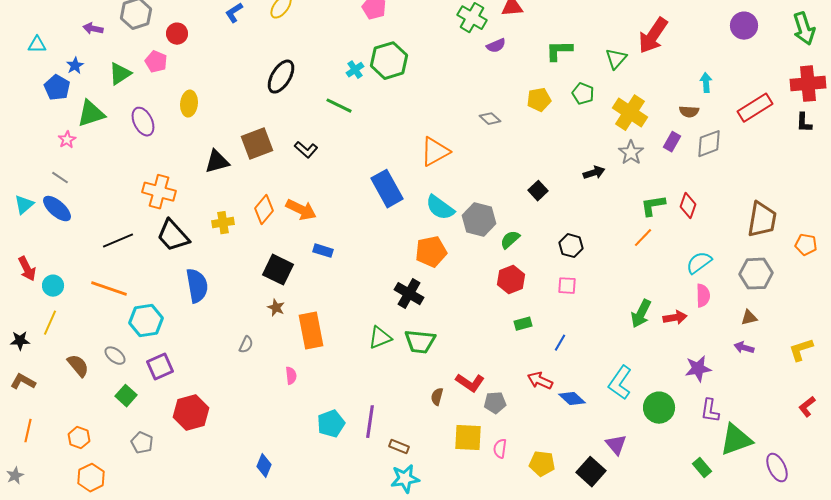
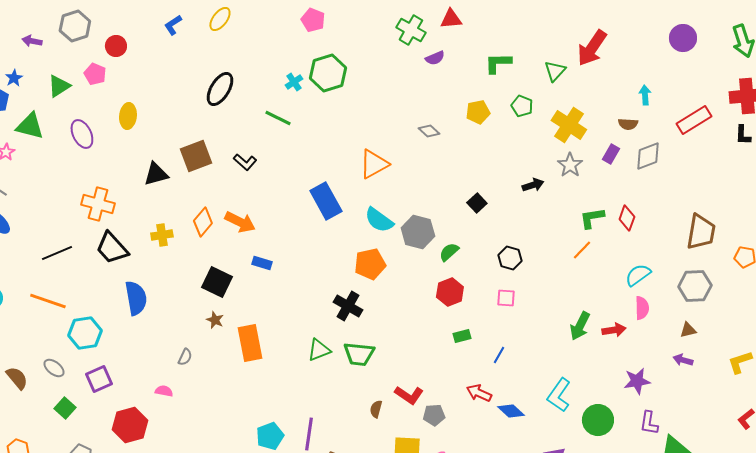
green triangle: (91, 114) -> (30, 126), turned 32
pink semicircle: (291, 376) -> (164, 391), moved, turned -72

